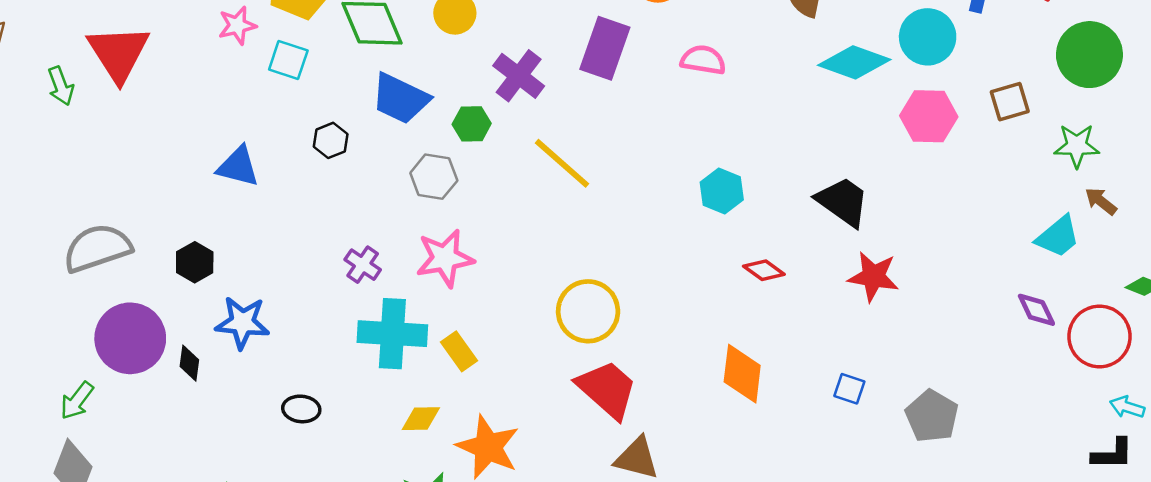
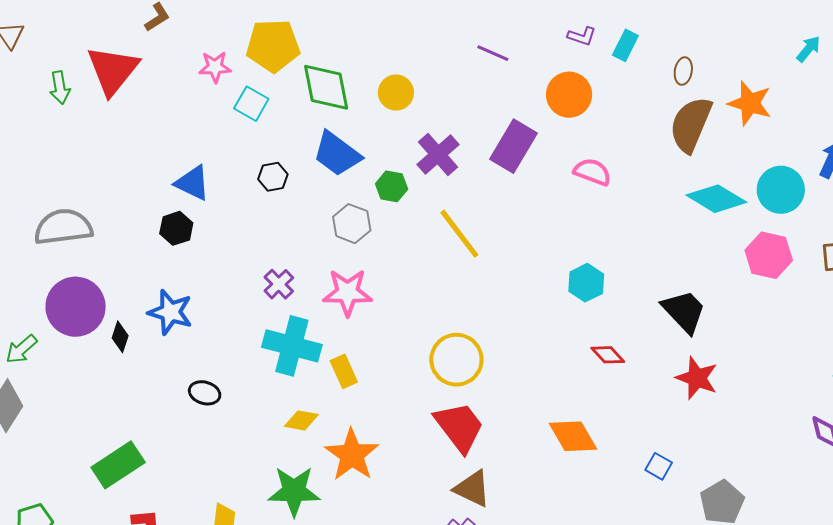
black hexagon: (195, 262) -> (176, 228), moved
orange diamond: (742, 374) -> (573, 436), turned -48

